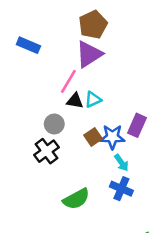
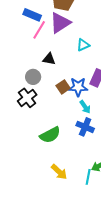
blue rectangle: (28, 45) -> (32, 15), moved
pink line: (68, 81) -> (39, 30), moved
cyan triangle: (93, 99) -> (83, 45), moved

